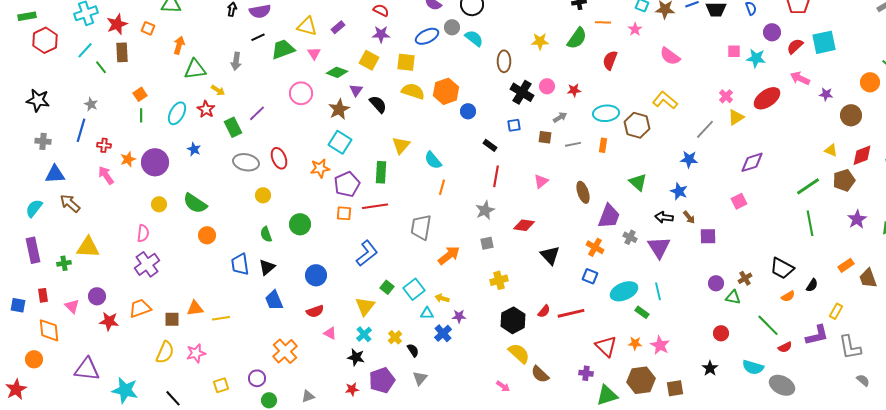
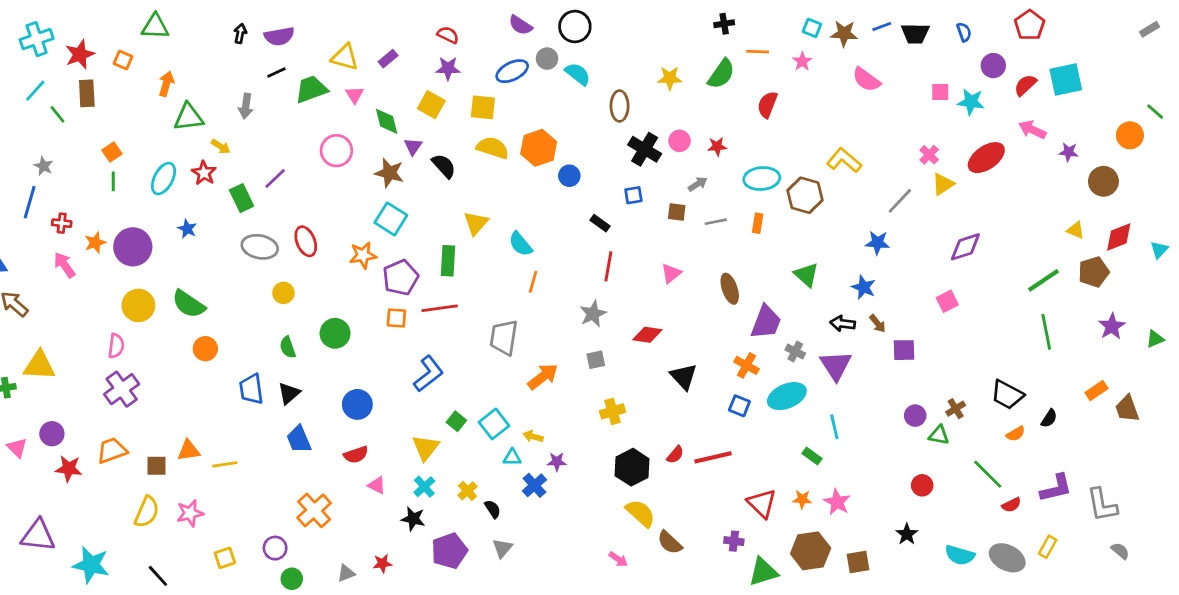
pink semicircle: (670, 56) -> (866, 79), moved
green diamond: (337, 72) -> (387, 121), turned 55
brown star: (339, 109) -> (389, 173), turned -30
yellow circle: (159, 204) -> (138, 305), size x1.5
cyan ellipse: (624, 291) -> (787, 396), moved
yellow rectangle: (836, 311) -> (1048, 547), moved
cyan semicircle: (753, 367) -> (960, 555), moved
red star: (352, 389) -> (382, 563), moved

